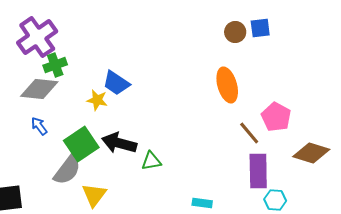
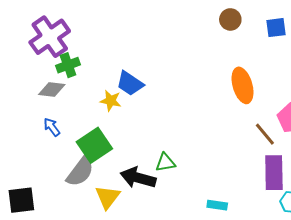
brown circle: (235, 32) -> (230, 19), moved
gray diamond: (39, 89) -> (52, 89), size x0.7
black arrow: (119, 143) -> (138, 178), moved

